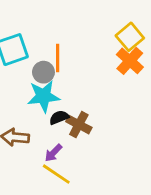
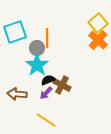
cyan star: (43, 96) -> (37, 65), turned -30
purple arrow: (53, 153) -> (46, 93), moved

